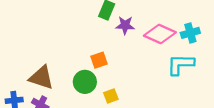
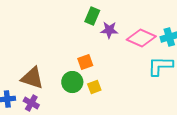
yellow square: (111, 96) -> (94, 87), moved

